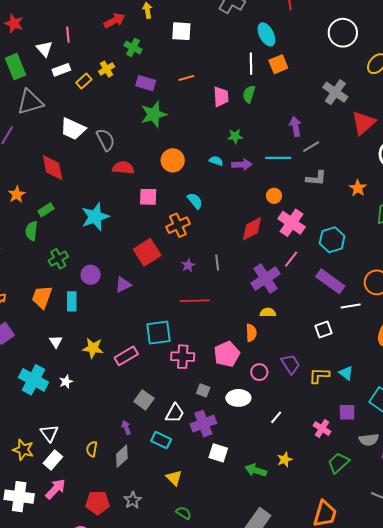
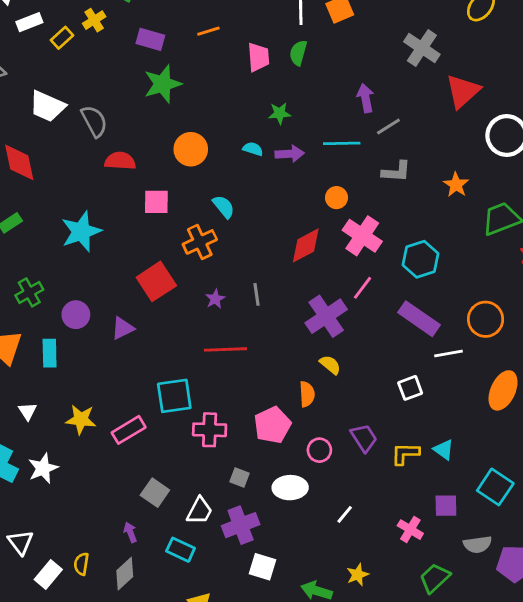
yellow semicircle: (268, 313) -> (330, 365), turned 42
white star: (66, 382) -> (43, 468), size x1.5
white rectangle: (53, 460) -> (48, 574), moved

